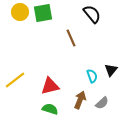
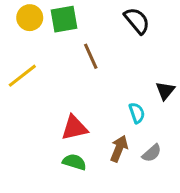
brown line: (71, 38) -> (91, 56), moved
black triangle: (111, 70) -> (165, 91), moved
yellow line: (15, 80) -> (22, 76), moved

